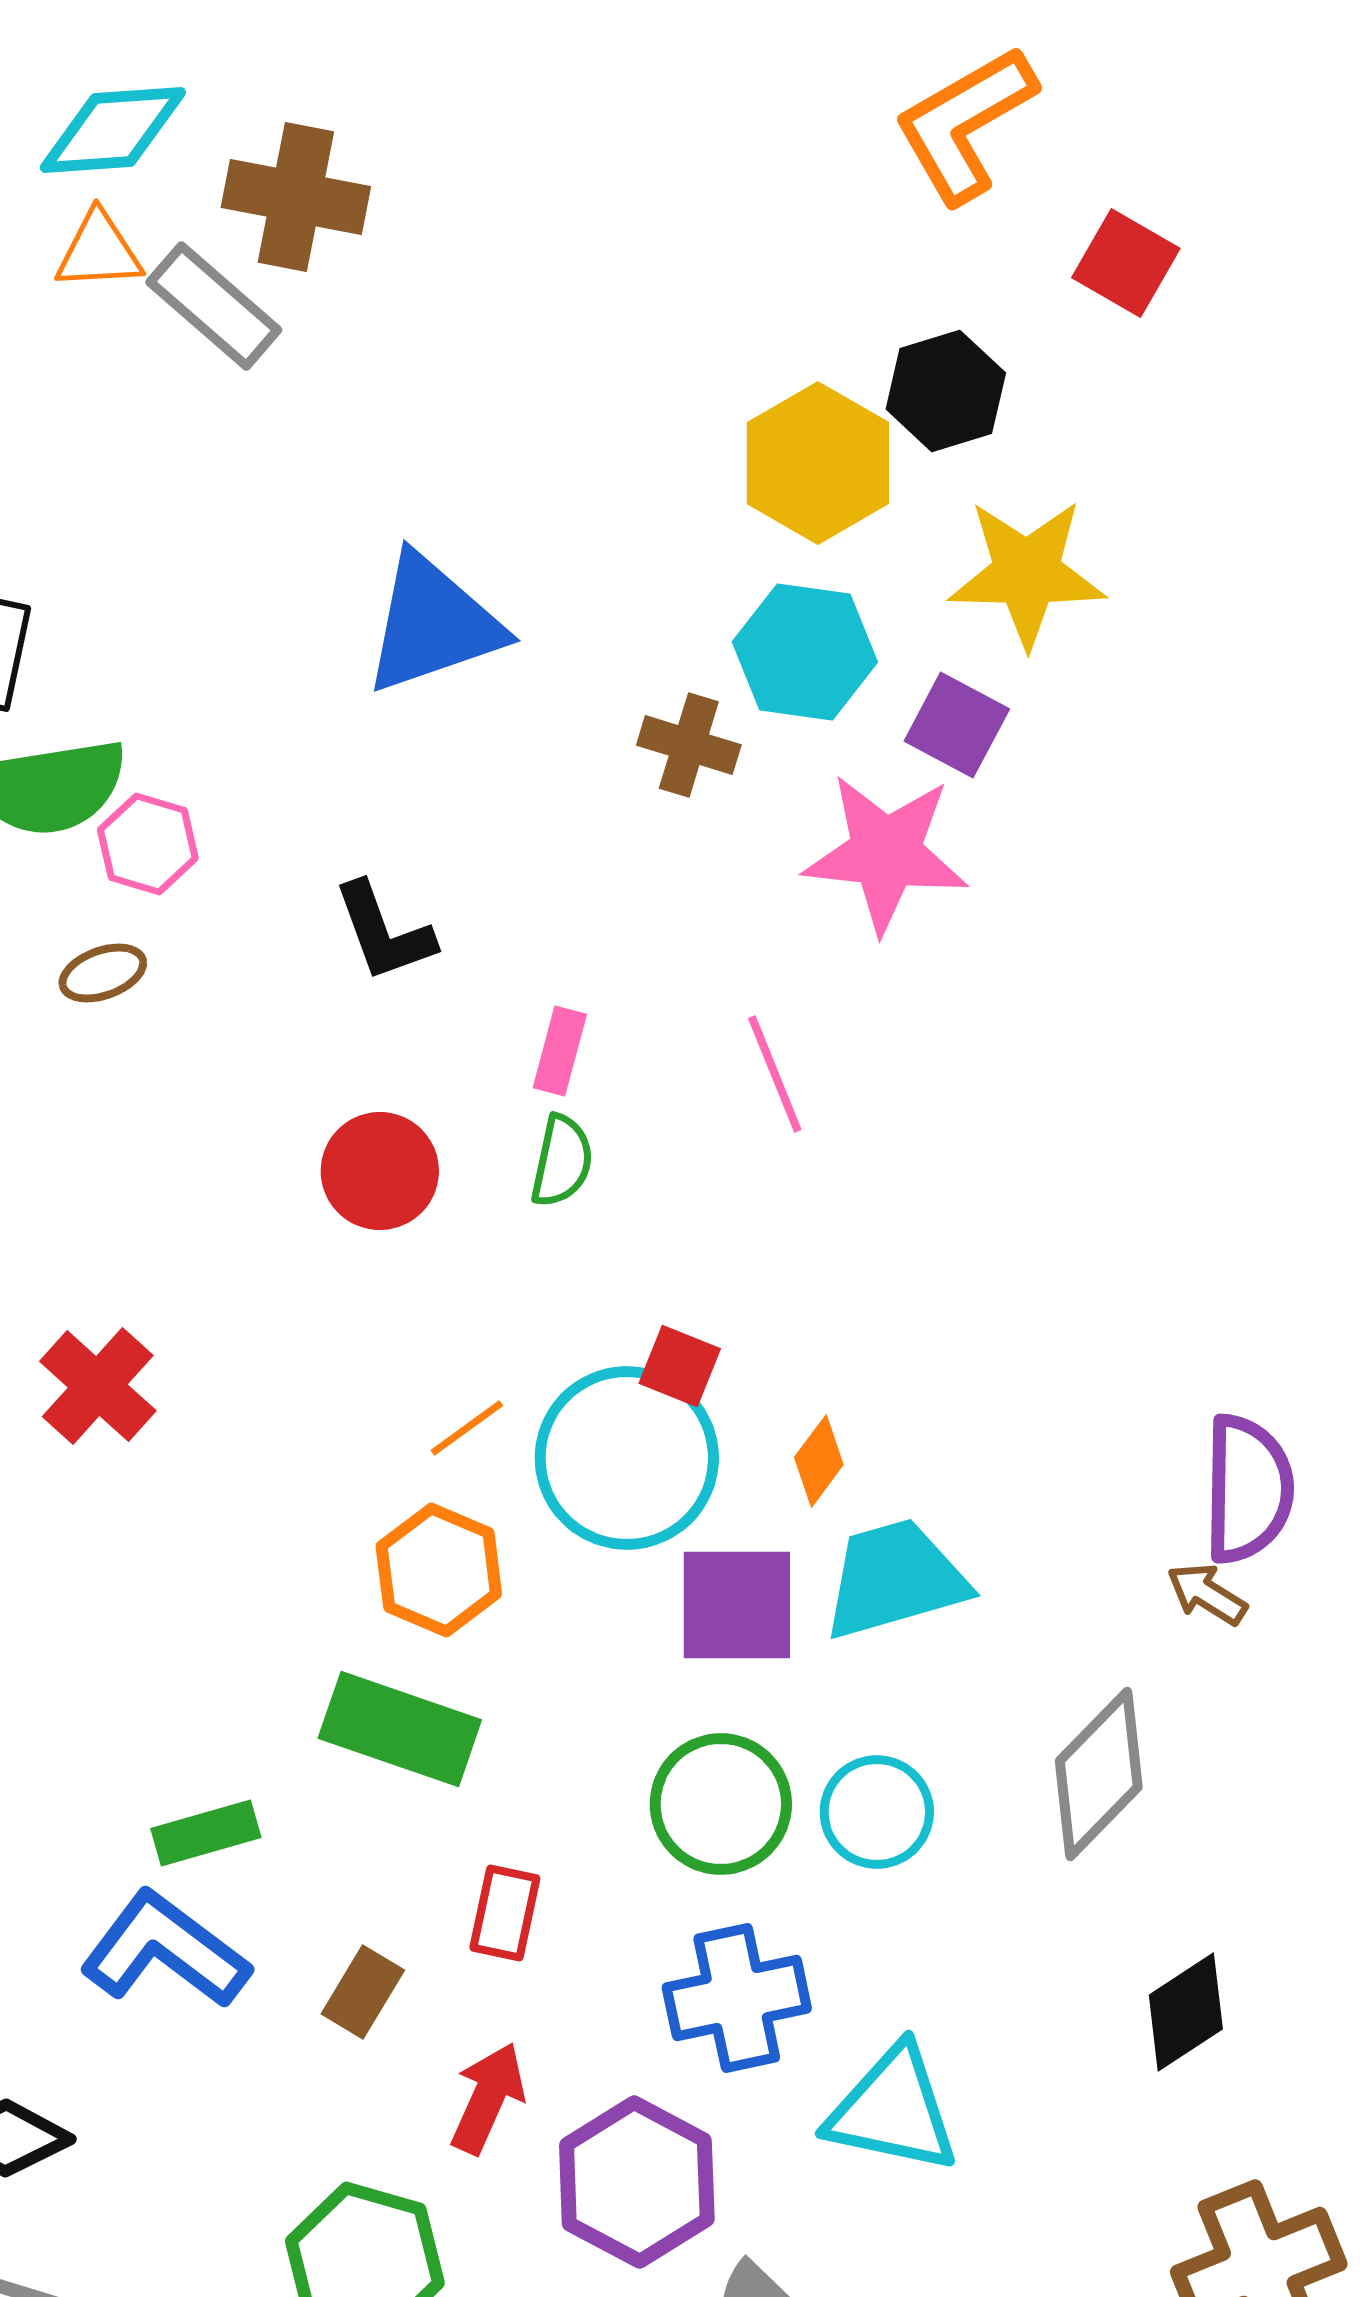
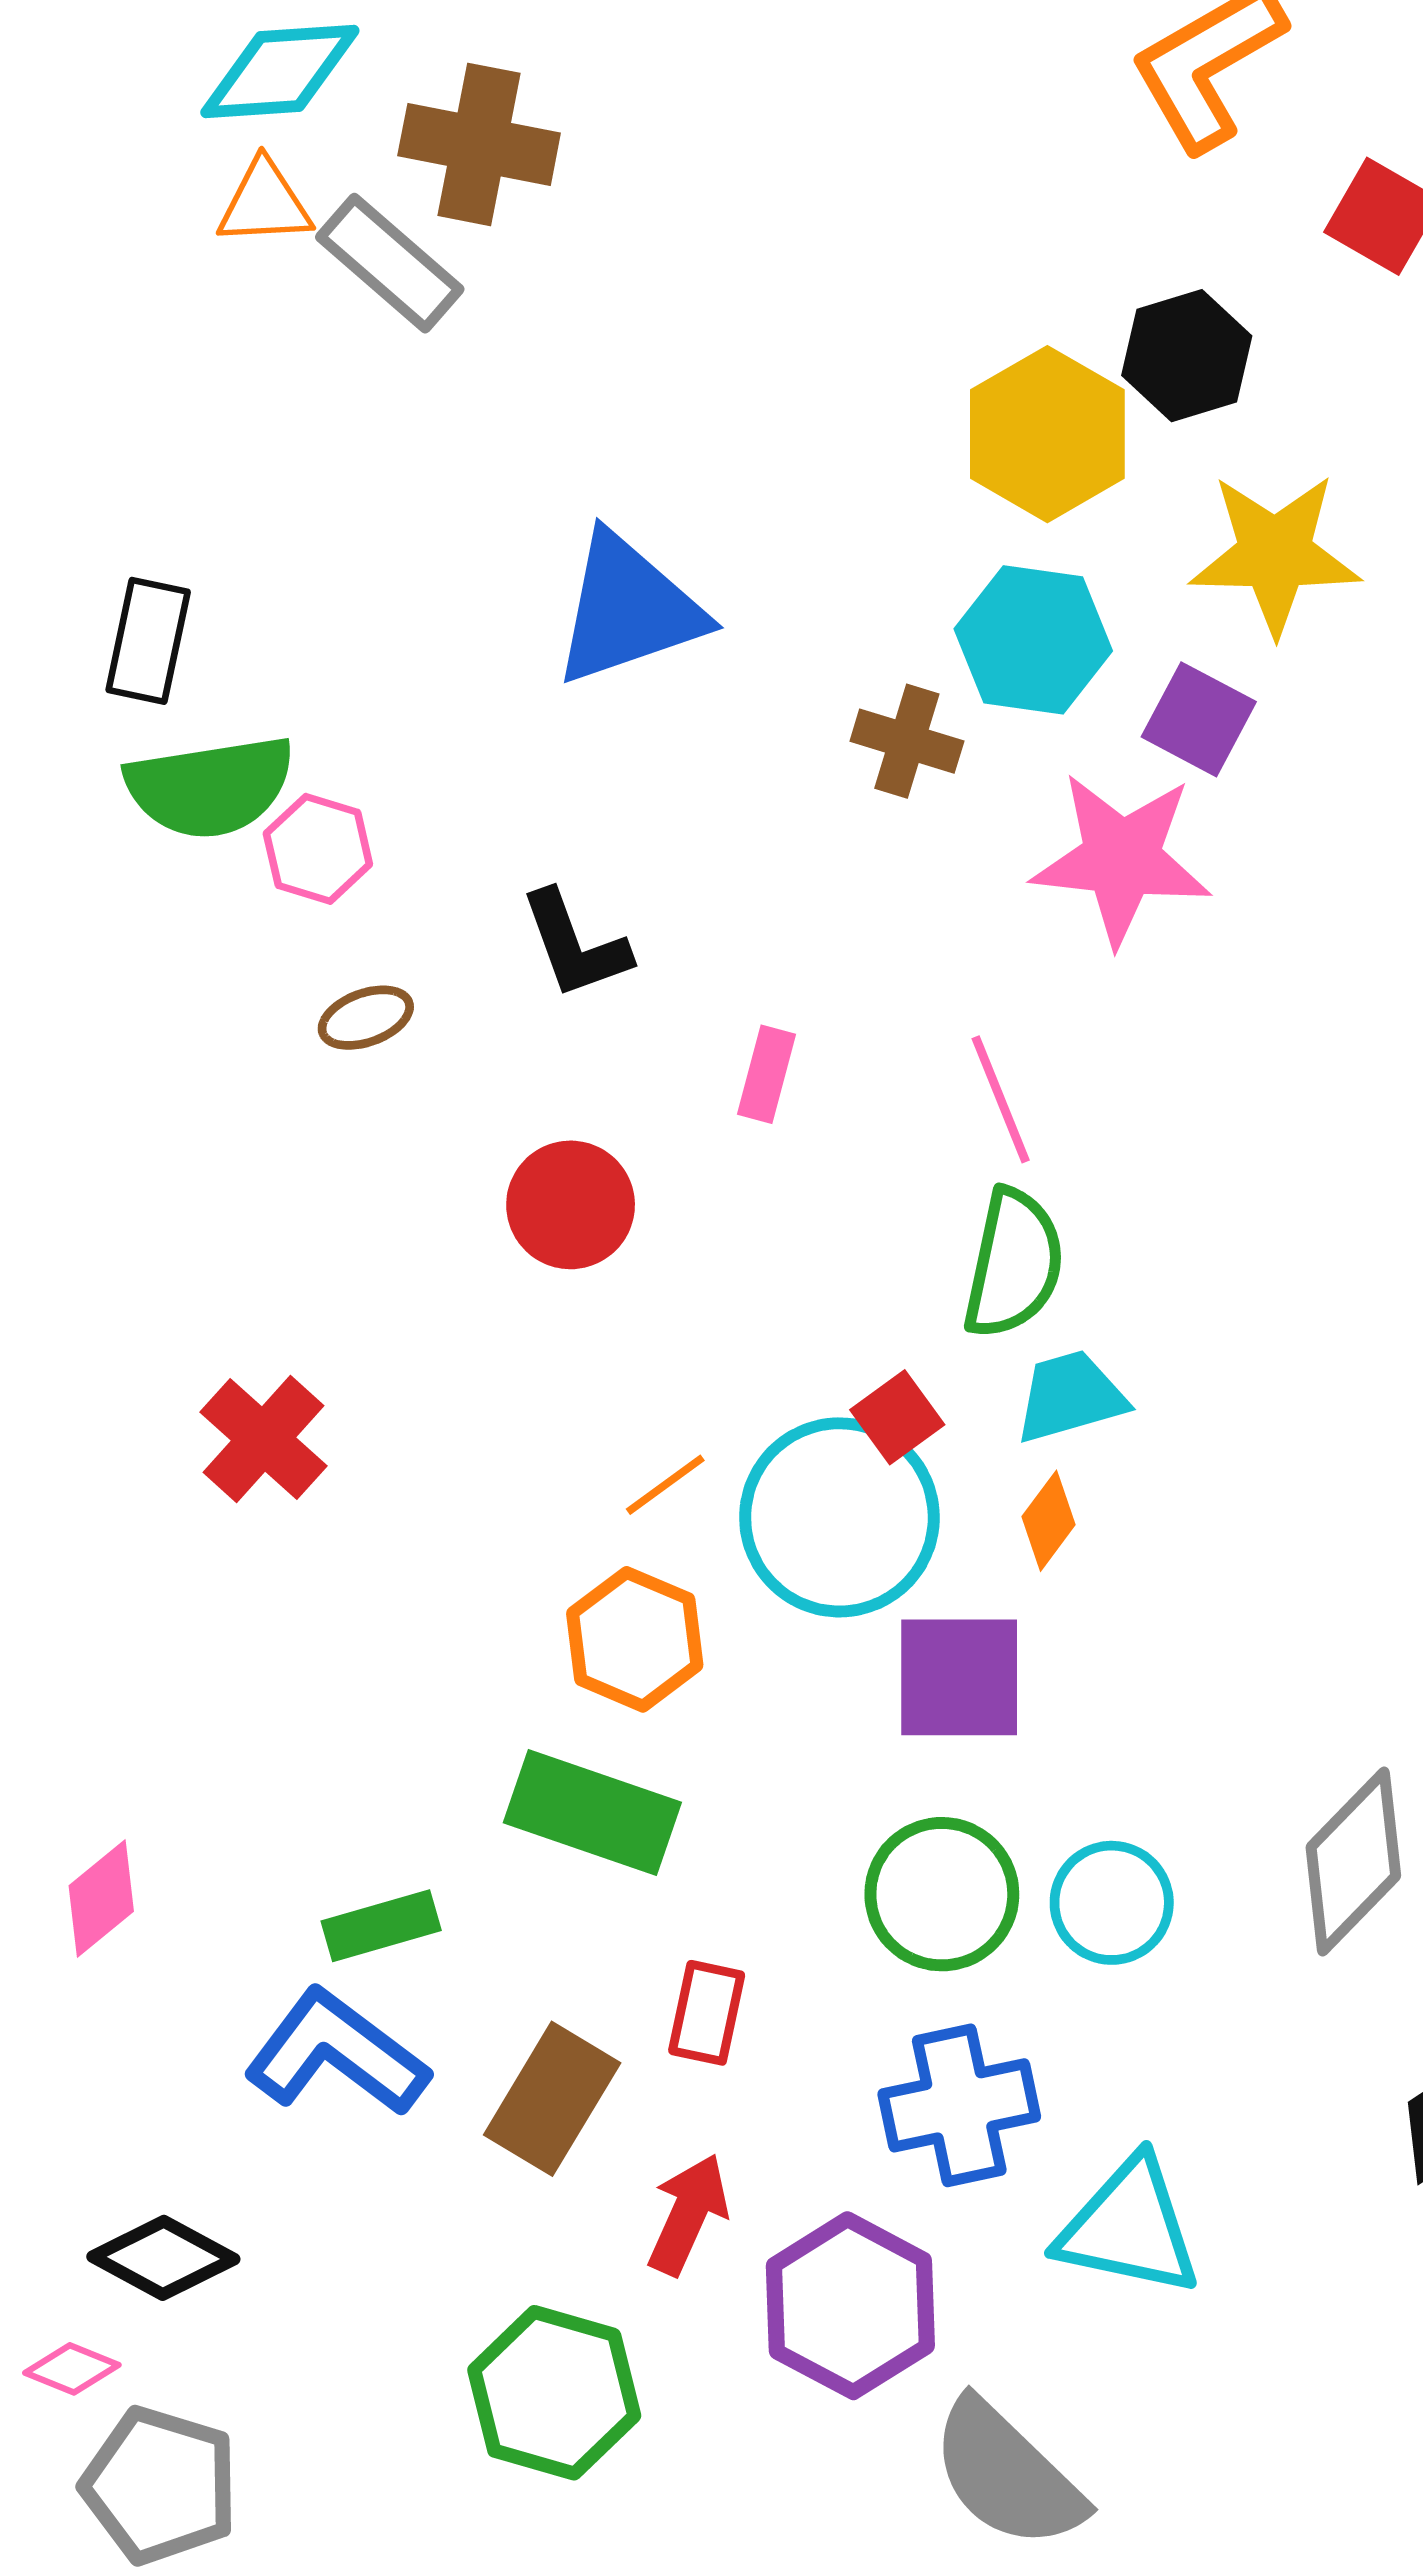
brown ellipse: (103, 973) -> (366, 1018), moved
green semicircle: (562, 1161) -> (1014, 1264), moved, size x1.5
red square: (680, 1366) -> (897, 1417), turned 32
cyan trapezoid: (895, 1579) -> (1070, 1397), moved, size x0.7
brown rectangle: (363, 1992) -> (552, 2099), size x1.5

